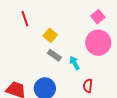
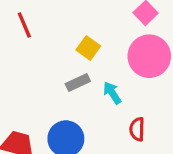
yellow square: (50, 35) -> (88, 48), moved
gray rectangle: (54, 55) -> (78, 82), turned -56

